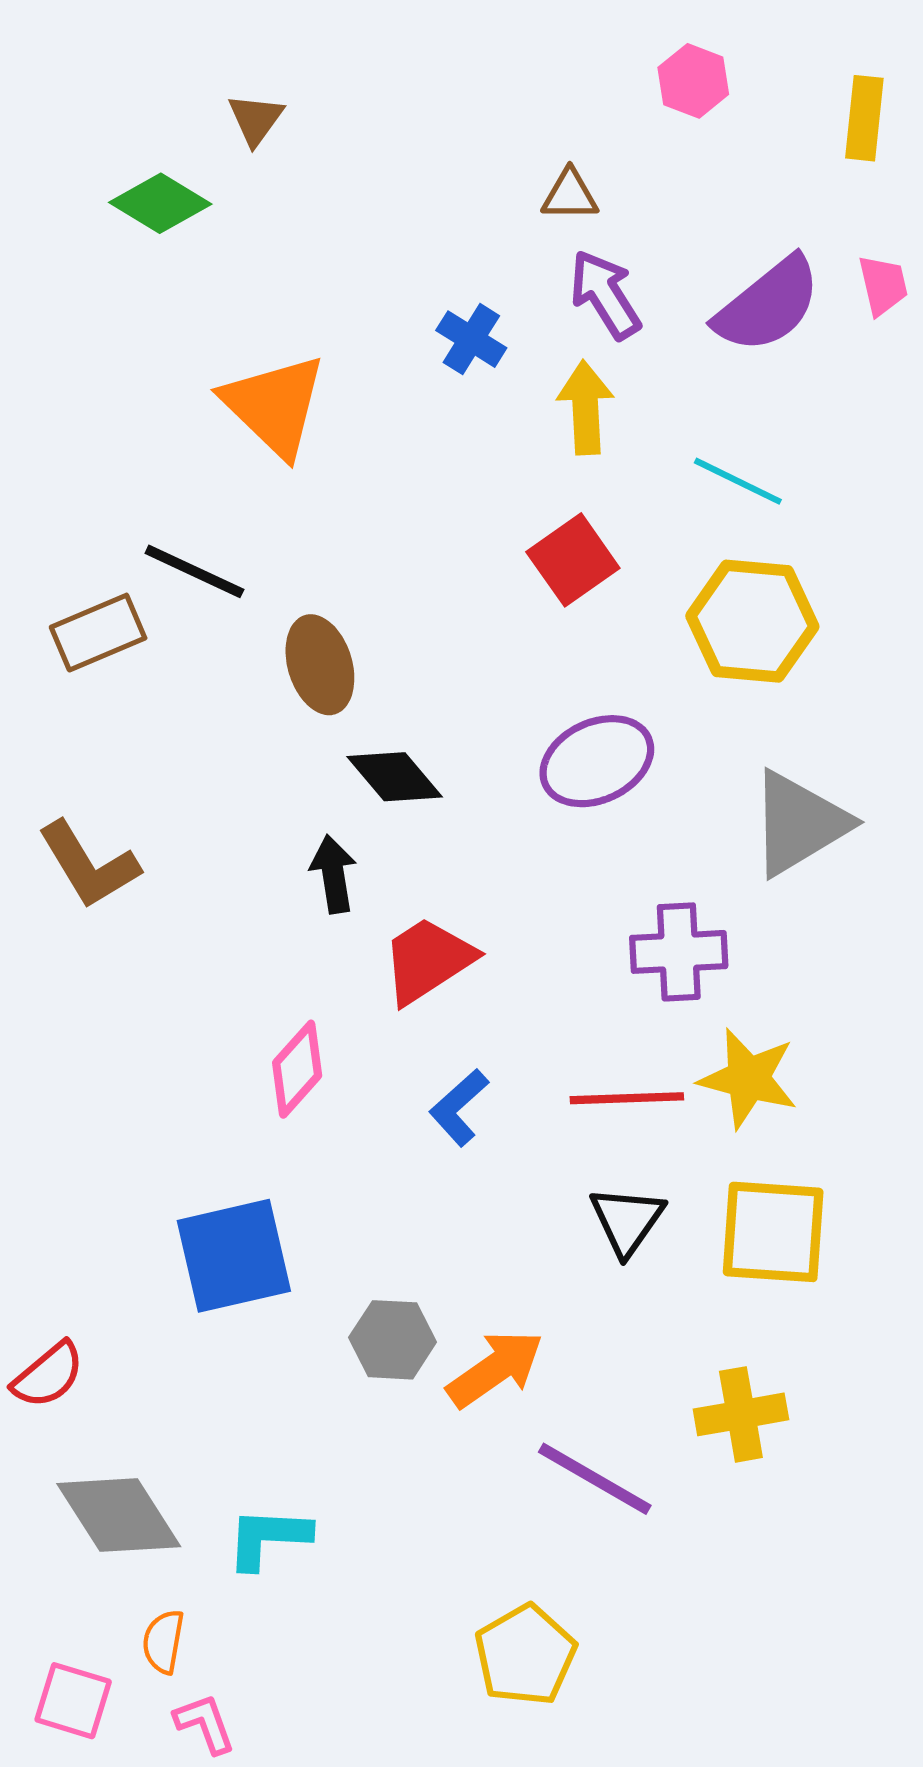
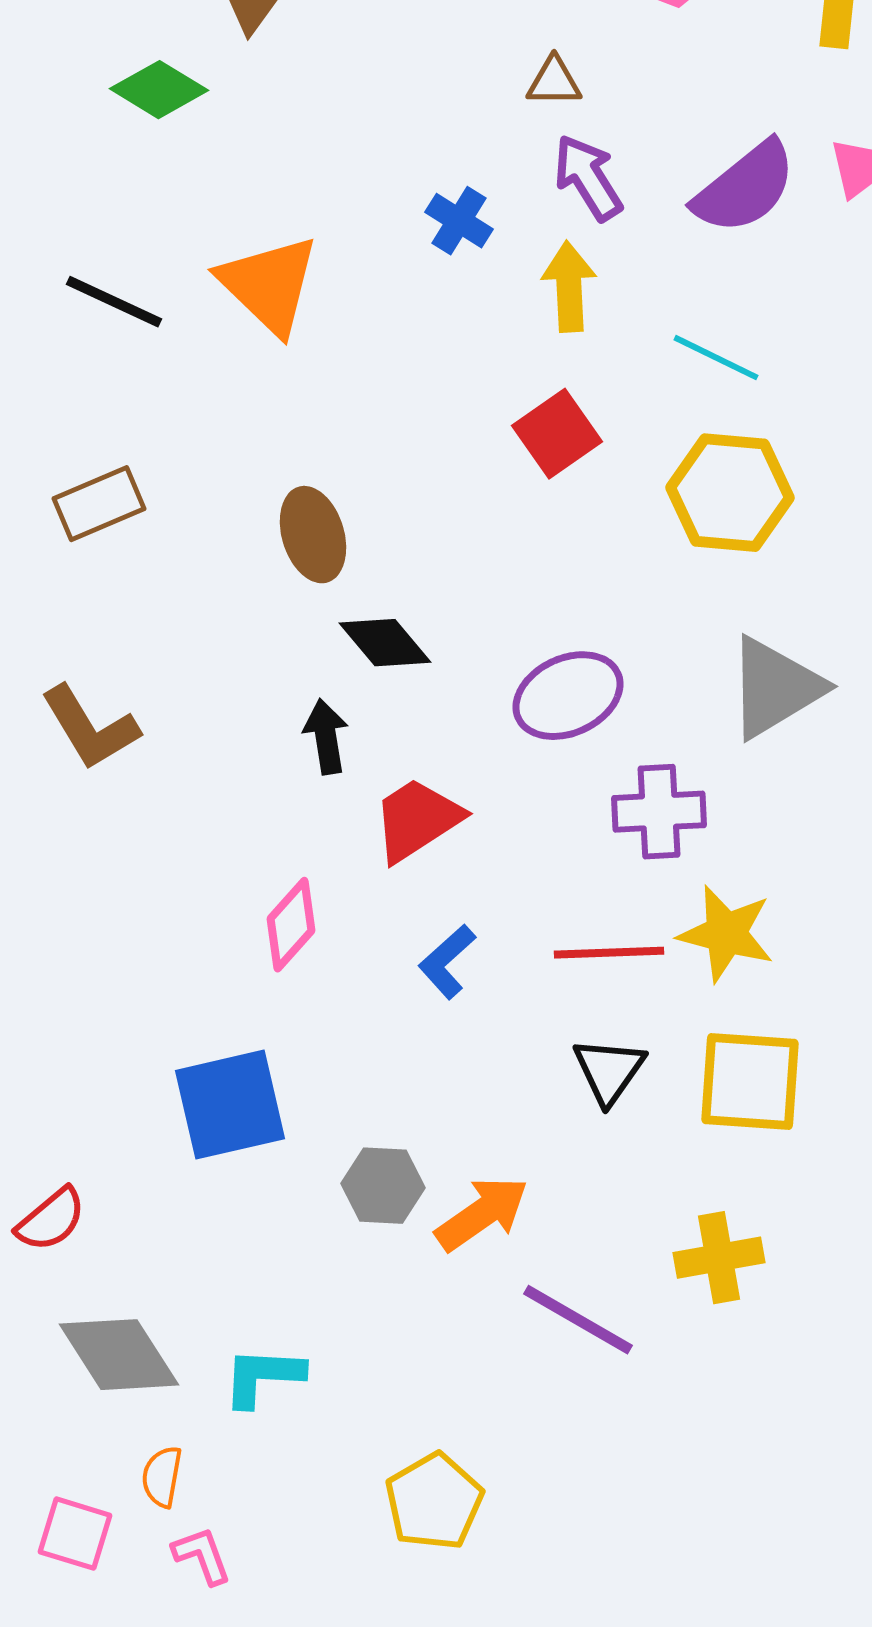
black line: (194, 571) -> (114, 302), moved
purple ellipse: (597, 761) -> (568, 696), moved
yellow pentagon: (525, 1655) -> (434, 1502), moved

